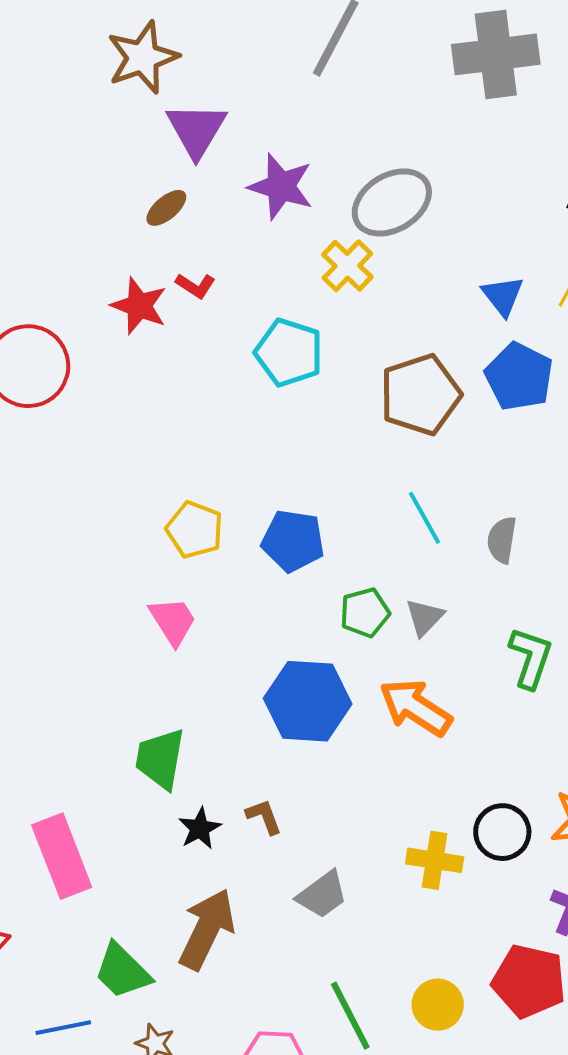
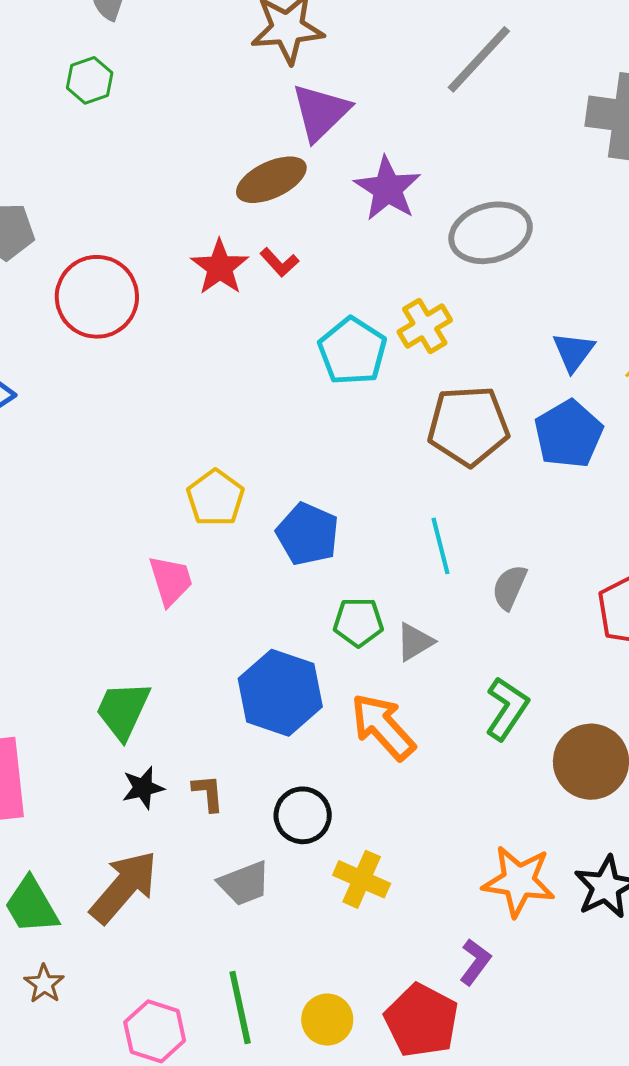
brown ellipse: (166, 208) -> (271, 180), size x1.6
yellow cross: (347, 266) -> (425, 326), moved
black circle: (502, 832) -> (303, 815), moved

